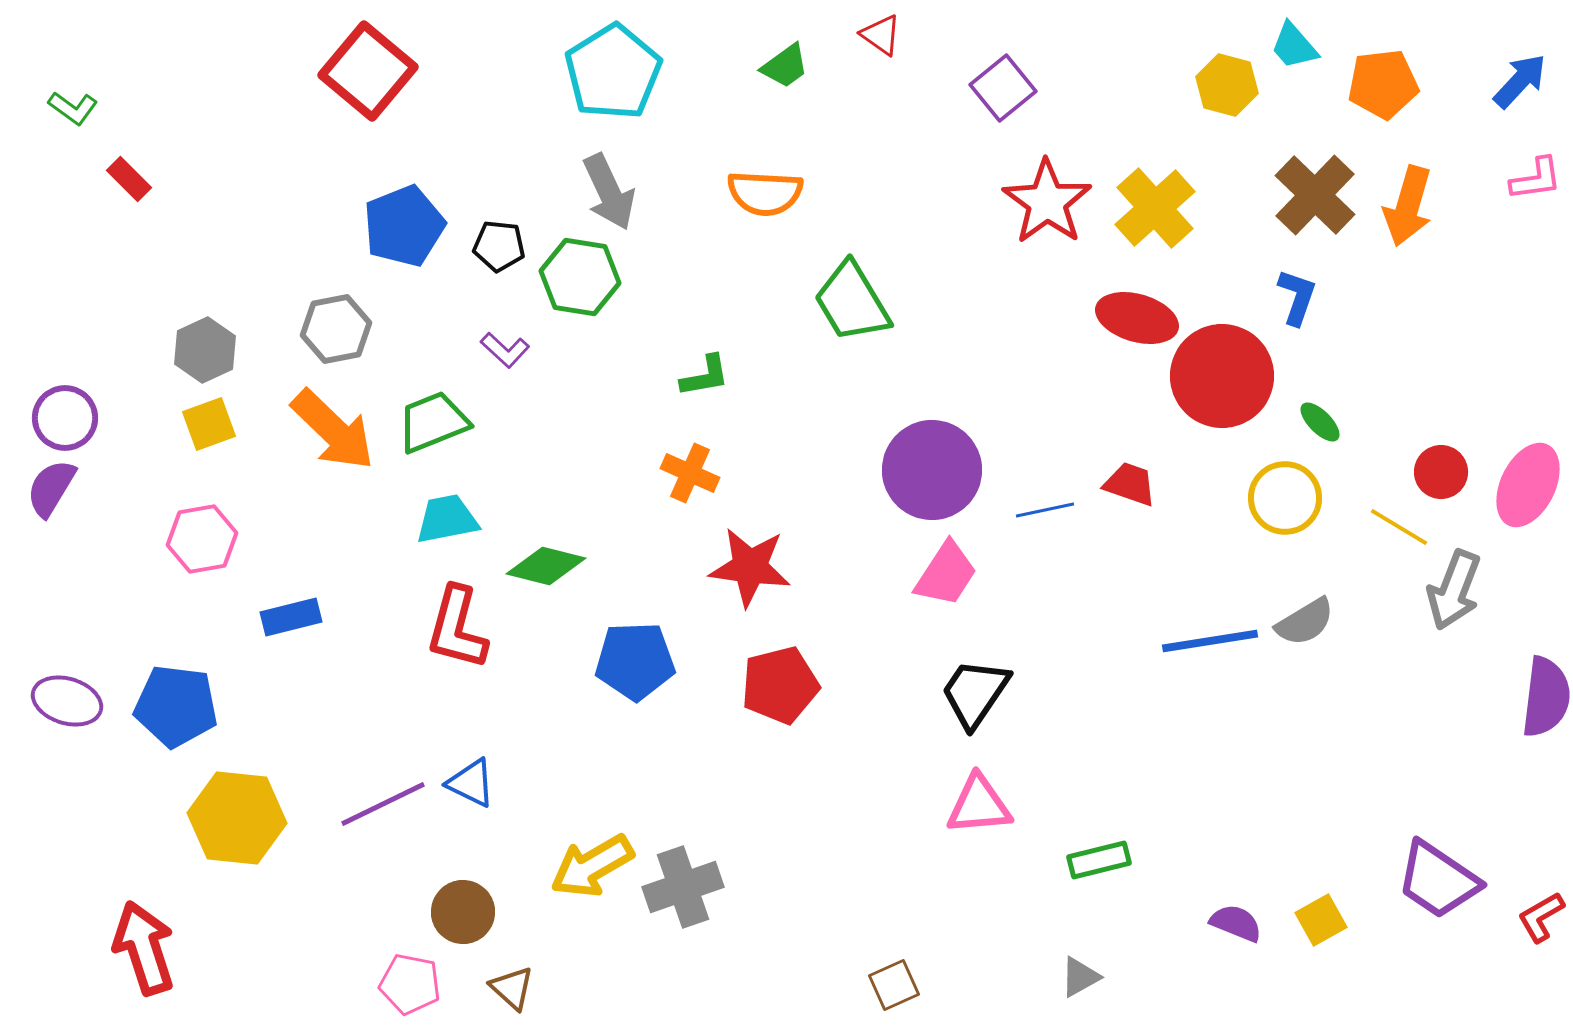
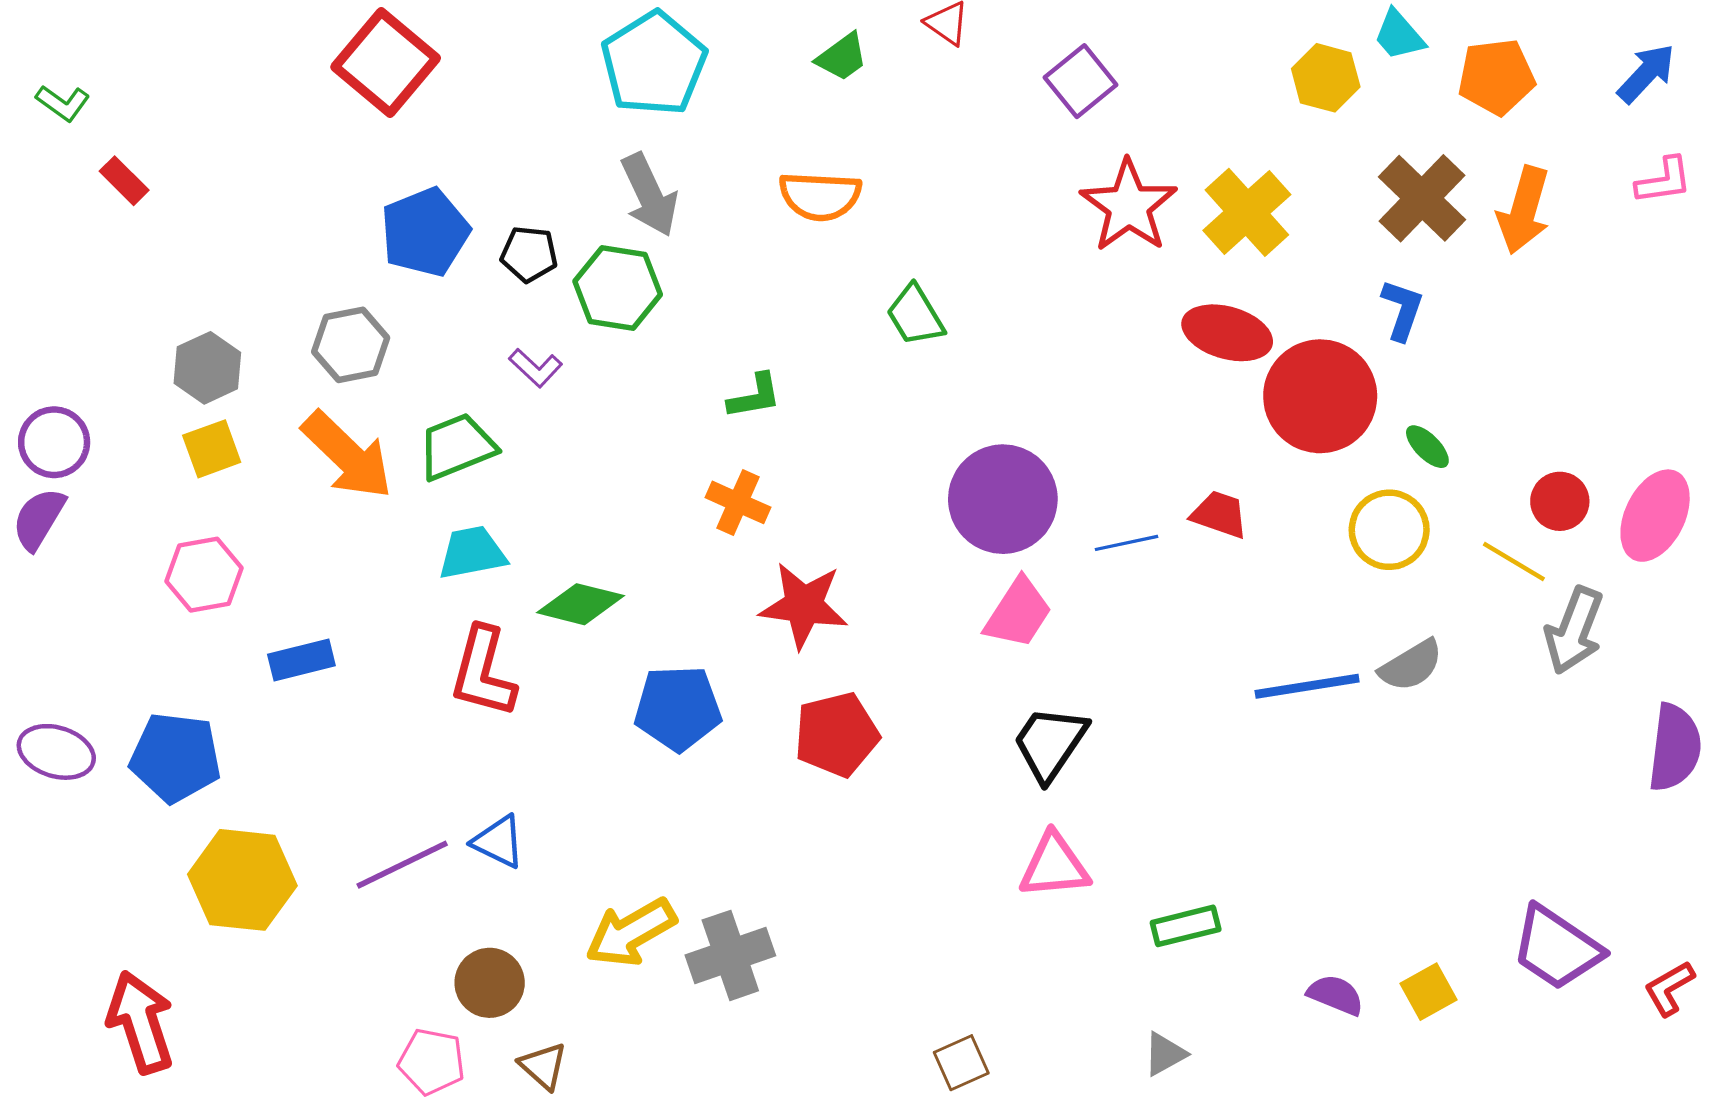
green trapezoid: (852, 302) -> (915, 315), size x0.7

